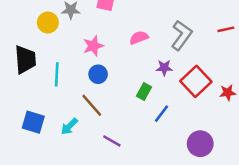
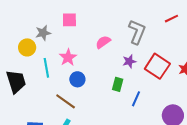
cyan line: (57, 74) -> (46, 68), moved
brown line: (92, 105) -> (66, 101), moved

